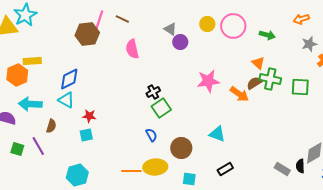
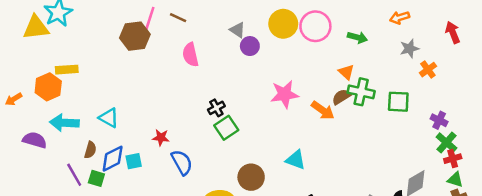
yellow circle: (207, 24) -> (283, 24), size x1.5
blue diamond: (69, 79) -> (113, 159), moved
red star: (89, 116) -> (161, 138), moved
blue semicircle: (151, 135) -> (182, 162), moved, size x1.5
green square: (17, 149) -> (96, 178), moved

